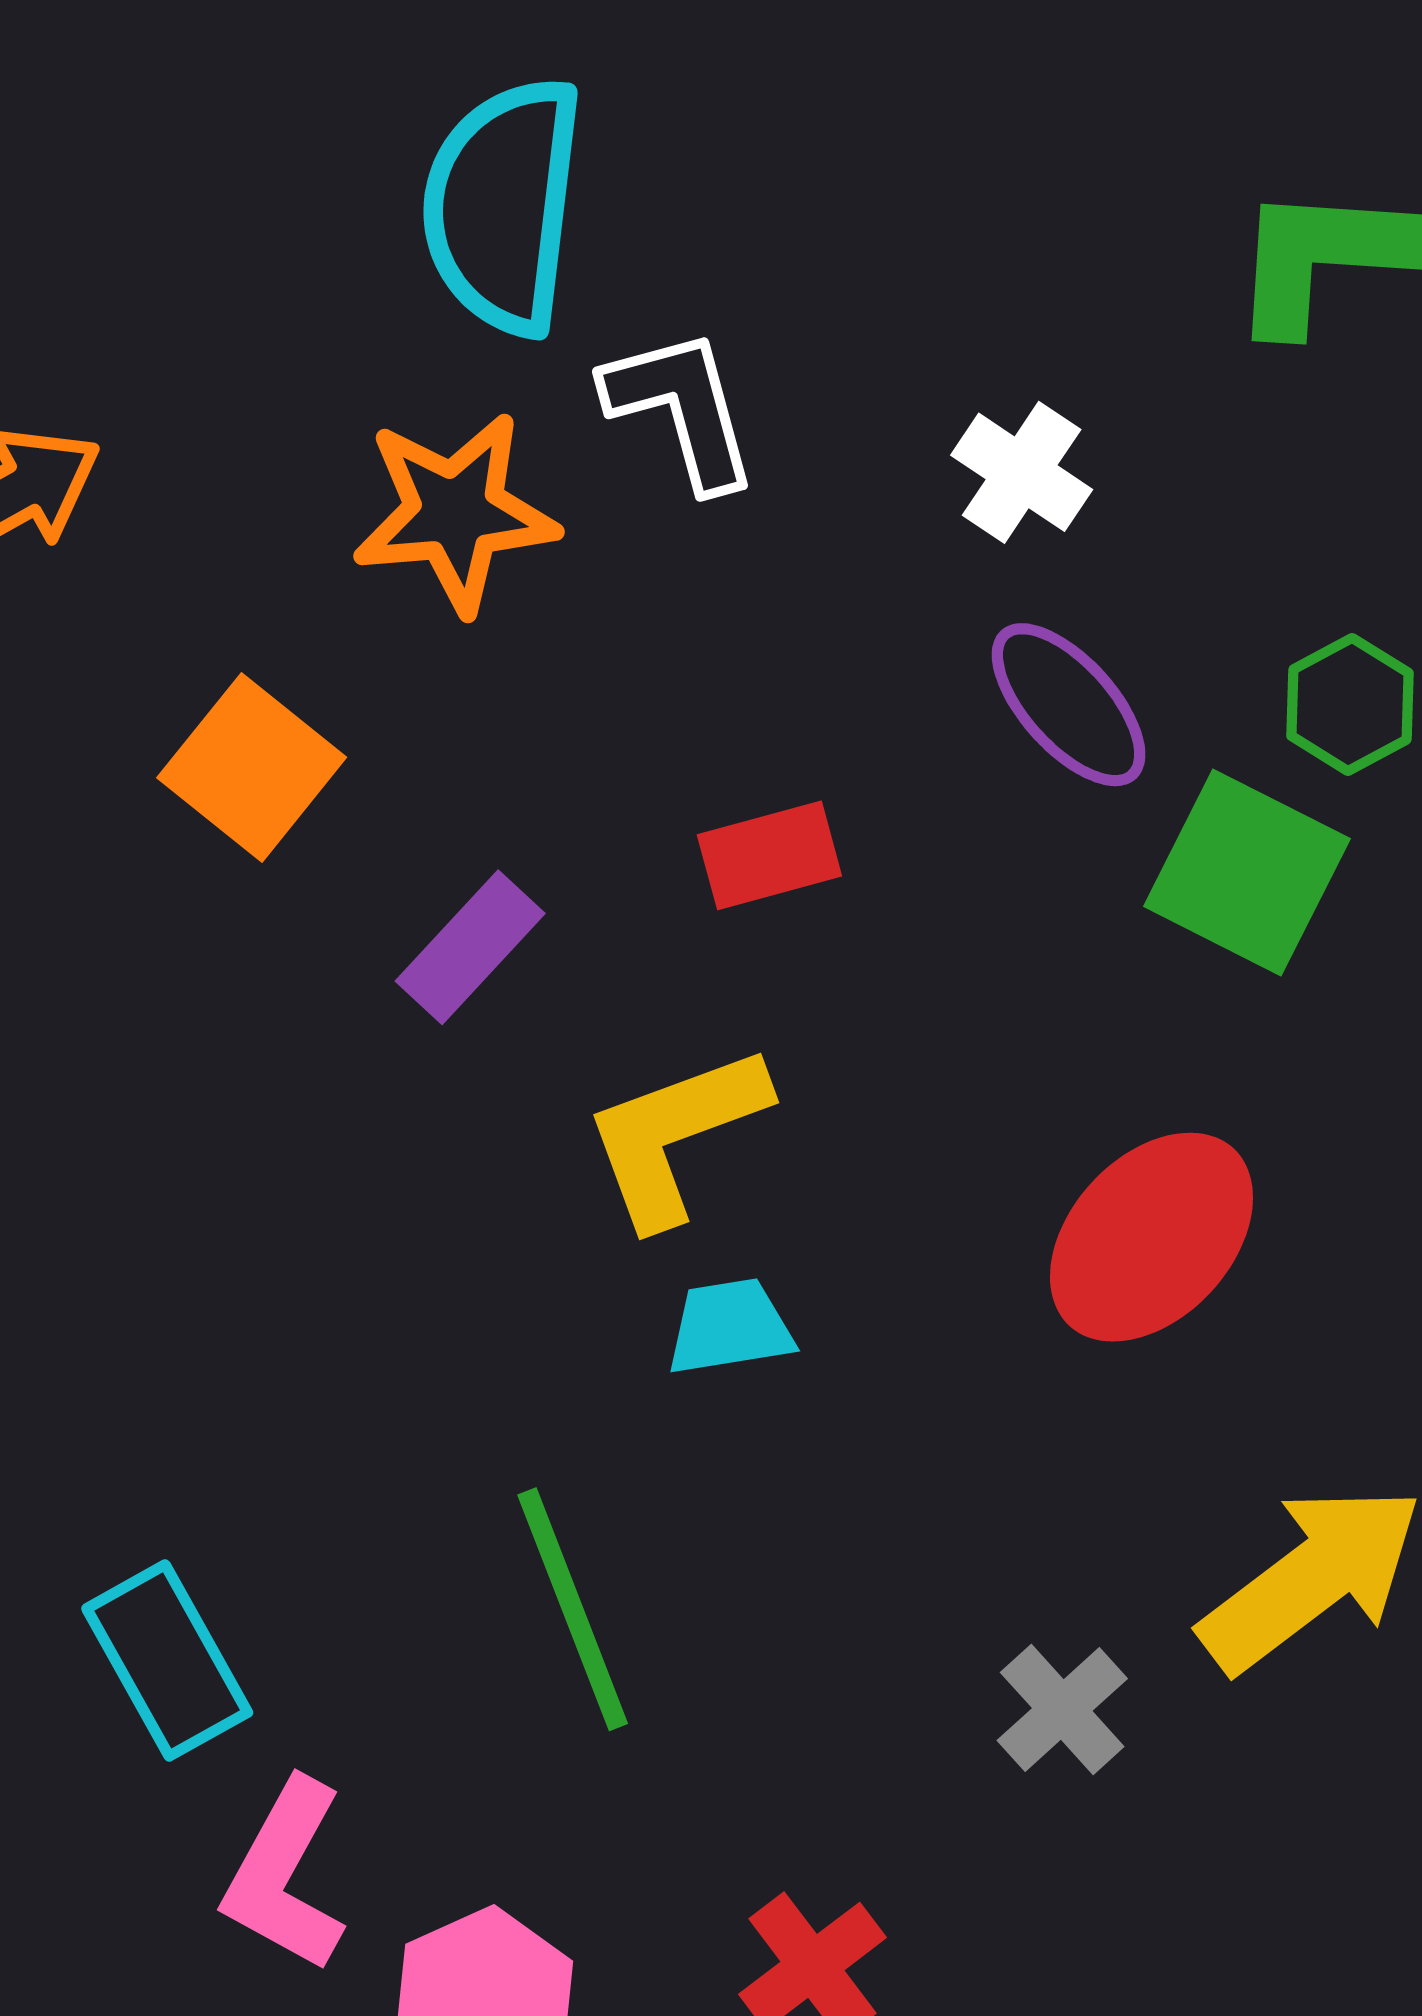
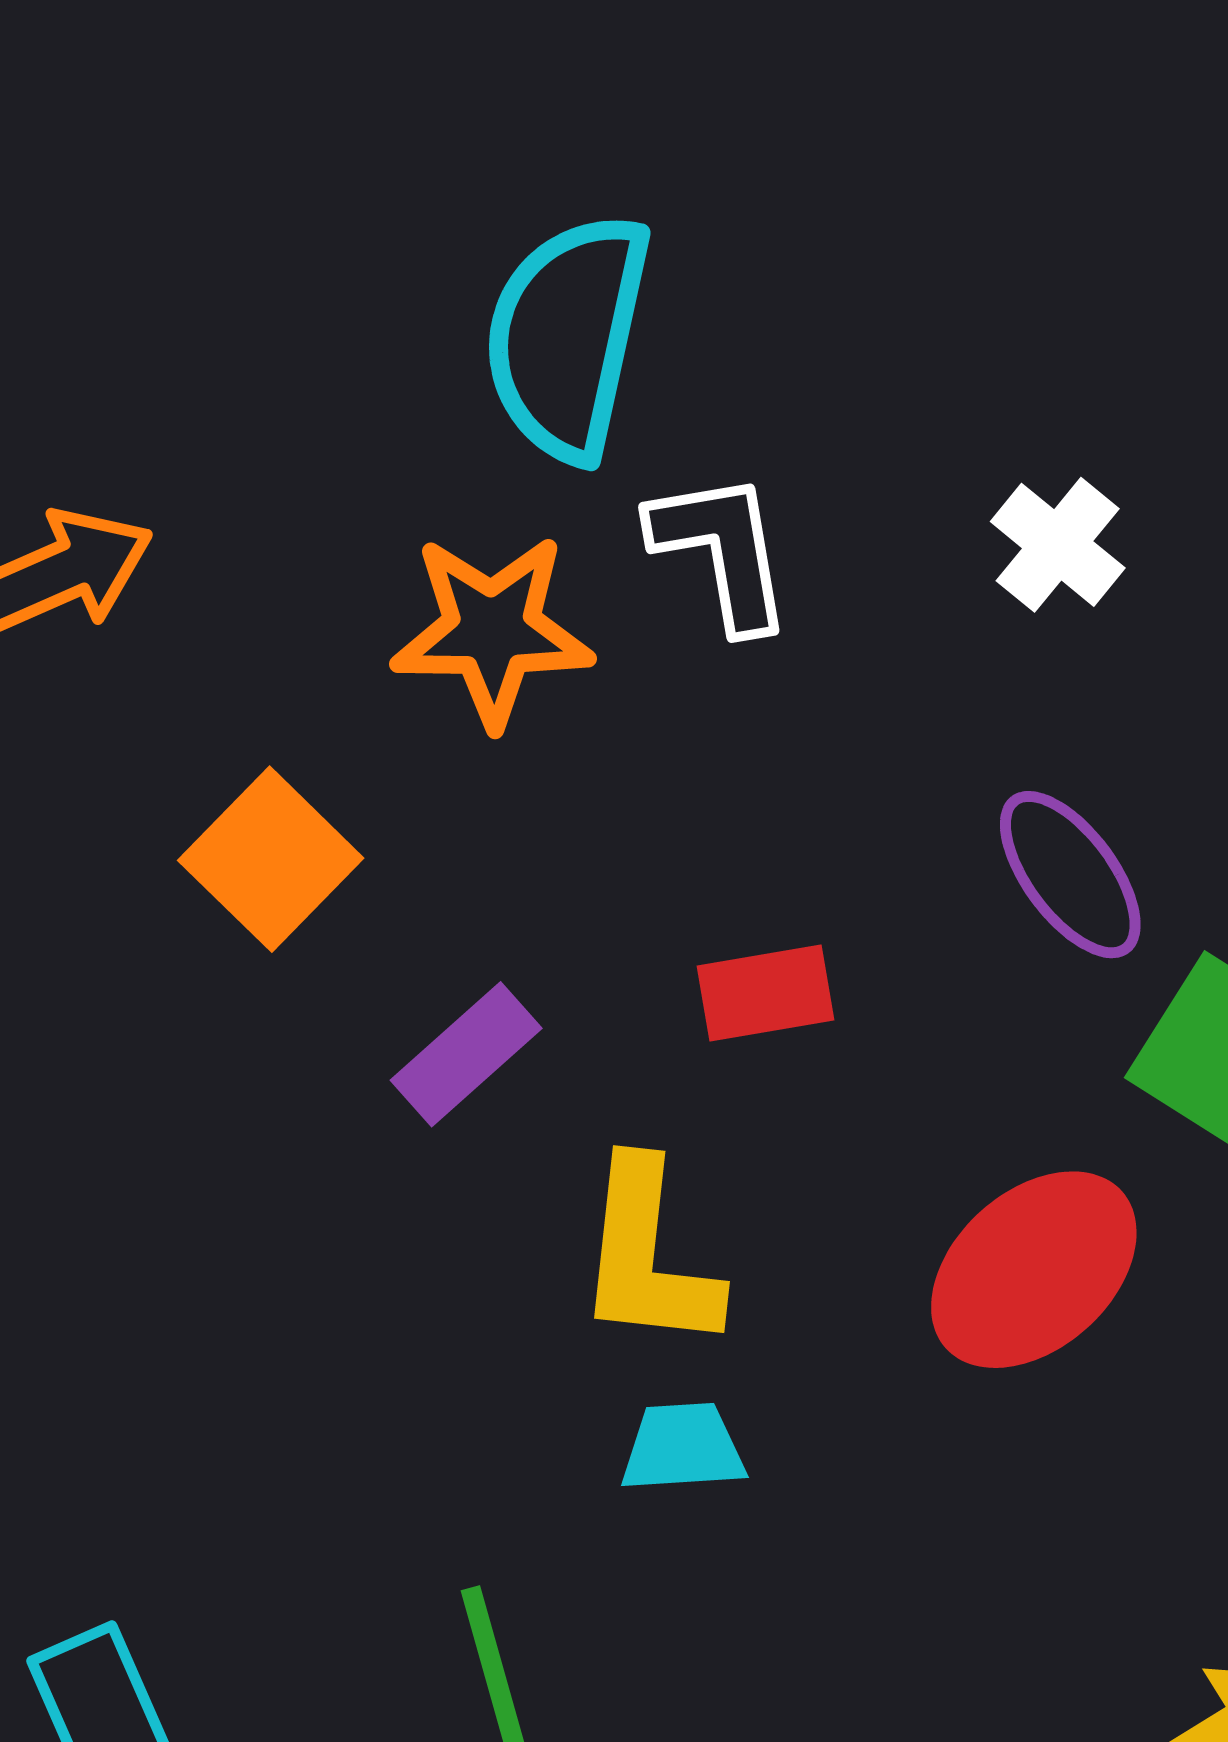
white cross: (1022, 472) -> (1058, 545), moved
yellow L-shape: (675, 1135) -> (648, 1256), turned -69
red ellipse: (1151, 1237) -> (1034, 1270), moved

